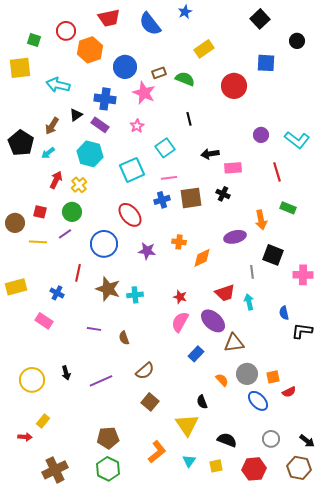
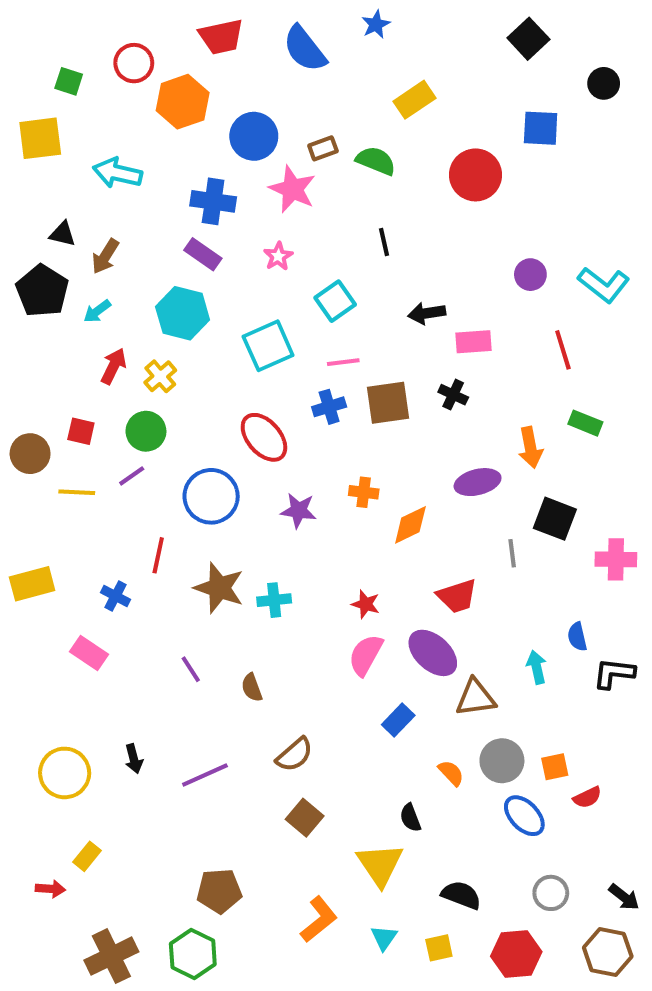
black triangle: (76, 115) -> (63, 234), moved, turned 48
cyan arrow: (249, 302) -> (537, 667), moved
purple line: (94, 329) -> (191, 669), turned 48
green hexagon: (108, 469) -> (193, 954), moved

